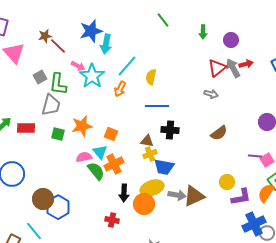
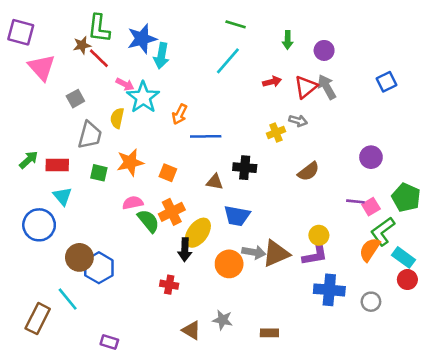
green line: (163, 20) -> (236, 24), turned -35
red arrow: (246, 64) -> (272, 82), moved
cyan line: (127, 66) -> (228, 61), moved
yellow semicircle: (151, 77) -> (117, 118), moved
green L-shape: (58, 84) -> (99, 28), moved
blue line: (157, 106) -> (206, 136), moved
cyan triangle: (100, 152) -> (62, 196), moved
yellow cross: (150, 154) -> (276, 132), moved
yellow ellipse: (152, 188) -> (198, 233), moved, turned -35
purple L-shape: (241, 197) -> (315, 255), moved
orange circle: (144, 204) -> (229, 264), moved
blue cross: (254, 224) -> (329, 290), moved, turned 30

